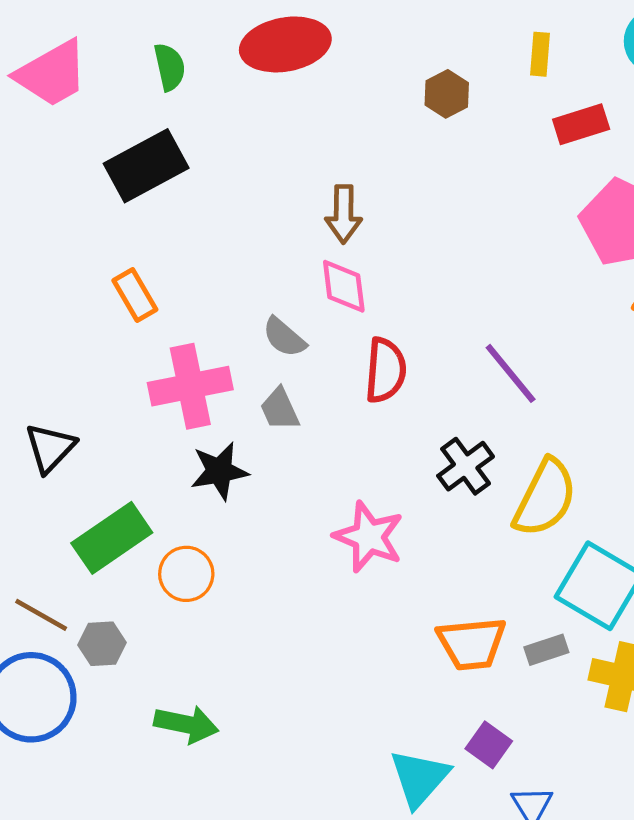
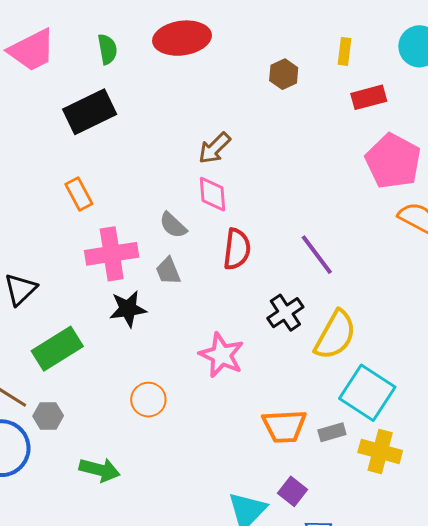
brown arrow: (344, 214) -> (214, 148), turned 42
orange circle: (186, 574) -> (148, 400), moved

